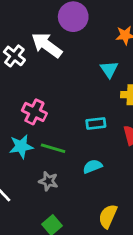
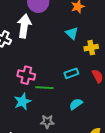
white arrow: (47, 45) -> (24, 26), turned 75
green line: (53, 148) -> (44, 88), moved

